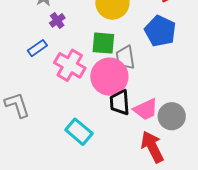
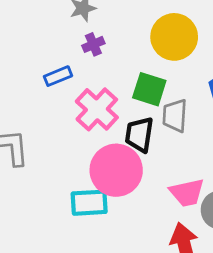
pink circle: (109, 77) -> (116, 170), moved
black trapezoid: (120, 102) -> (139, 135), moved
cyan rectangle: (79, 132) -> (89, 203), turned -56

